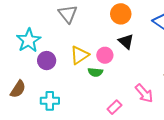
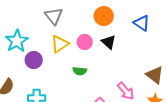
yellow triangle: (79, 55) -> (60, 44), moved
pink circle: (105, 55) -> (85, 42), moved

